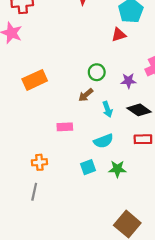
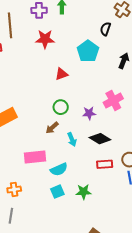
red triangle: (119, 35) -> (61, 74), moved
pink rectangle: (65, 127) -> (35, 157), size x1.5
cyan semicircle: (103, 141) -> (59, 169), moved

